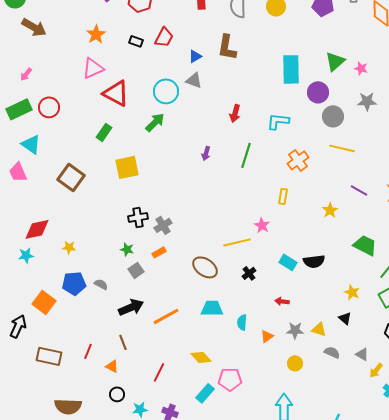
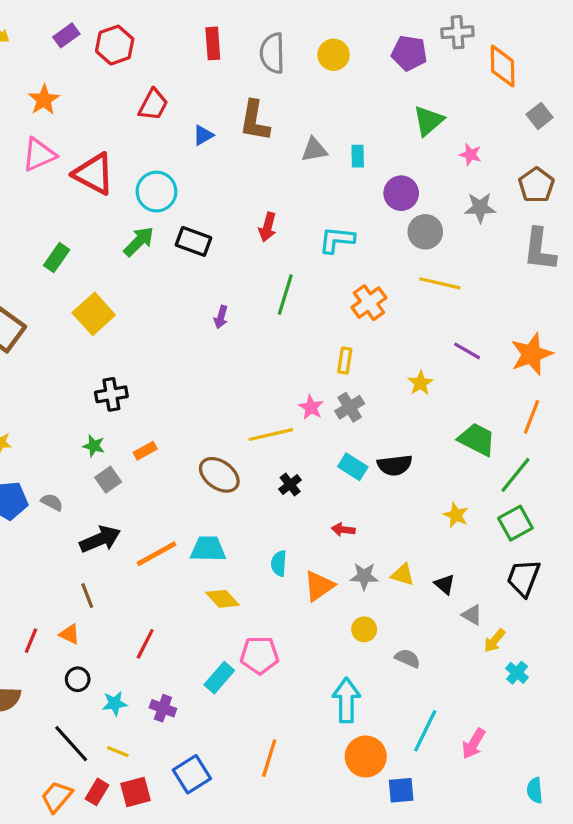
black rectangle: (136, 41) -> (194, 241), moved, size x1.5
green triangle: (335, 61) -> (429, 121), moved
cyan rectangle: (291, 69) -> (358, 156), size x0.5
gray triangle: (194, 80) -> (314, 150), moved, turned -30
red triangle: (116, 93) -> (94, 174), moved
purple arrow: (206, 153) -> (221, 317), moved
yellow square: (127, 167) -> (94, 314), turned -30
gray cross: (163, 225) -> (350, 407), moved
cyan trapezoid: (212, 308) -> (208, 549), moved
black triangle: (345, 318) -> (445, 584), moved
orange triangle: (267, 336) -> (319, 586), size x1.5
red line: (88, 351) -> (31, 641), moved
gray semicircle: (332, 352) -> (408, 658), moved
yellow diamond: (201, 357) -> (222, 599), moved

